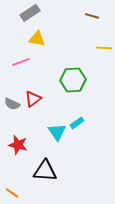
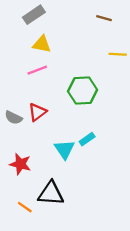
pink line: (21, 62) -> (37, 70), moved
orange line: (12, 193) -> (25, 207), moved

